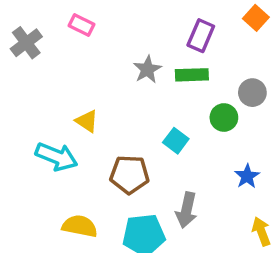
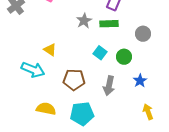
green circle: (224, 118) -> (124, 57), moved
cyan square: (176, 141) -> (100, 53), moved
gray arrow: (187, 210) -> (109, 86), moved

